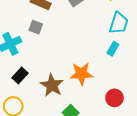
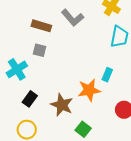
cyan rectangle: (113, 49) -> (107, 75), moved

